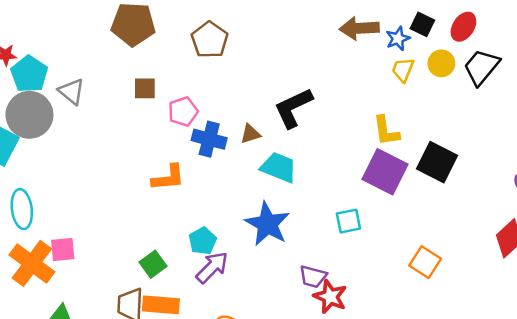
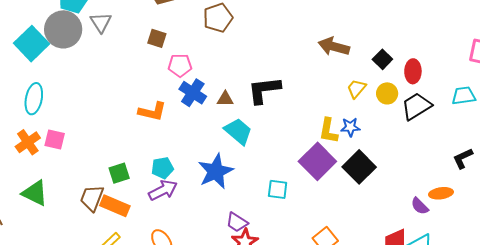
red ellipse: (463, 27) -> (413, 71), turned -50
blue star: (398, 39) -> (350, 127), moved
orange cross: (32, 263) -> (28, 142), size x0.7

